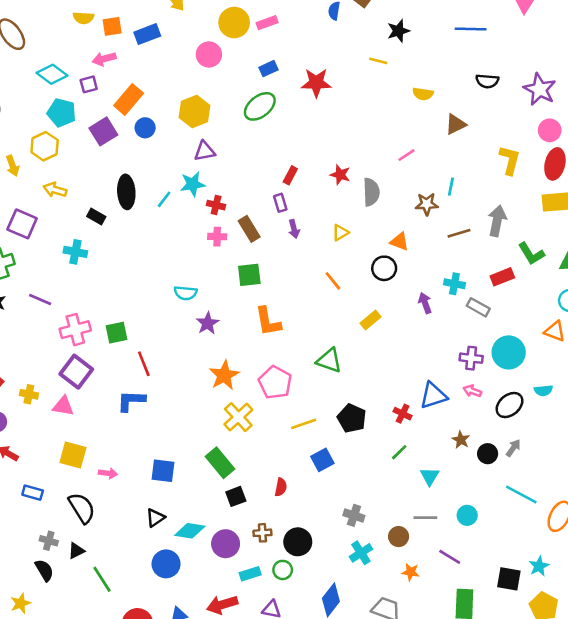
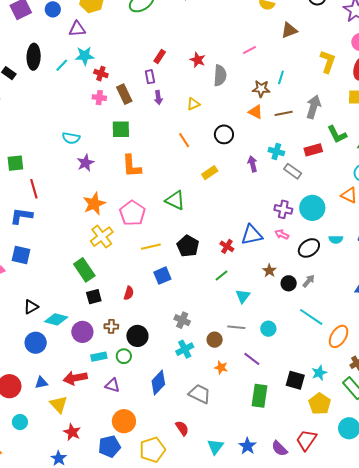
purple triangle: (204, 151) -> (77, 29), moved
orange triangle: (399, 241) -> (256, 112), moved
blue square: (163, 471) -> (21, 255), moved

